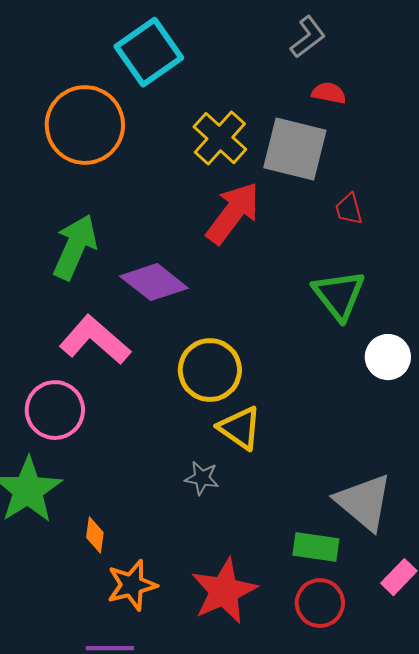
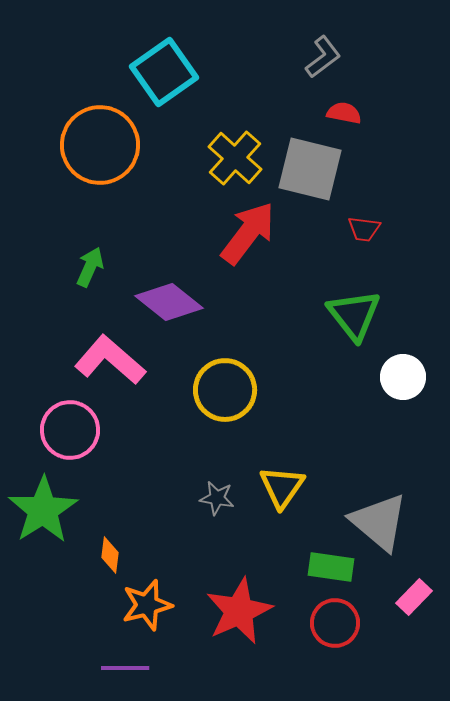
red trapezoid: (349, 209) -> (364, 229), turned -68
green arrow: (75, 247) -> (90, 267), size x0.6
yellow triangle: (240, 428) -> (282, 487), moved, turned 30

